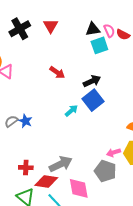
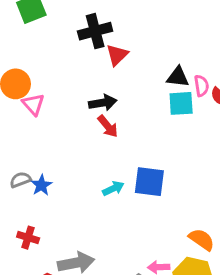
black cross: (20, 29) -> (95, 31), moved
black arrow: (92, 81) -> (103, 103), moved
blue square: (93, 100) -> (149, 182), turned 30
red cross: (26, 168) -> (28, 238), moved

